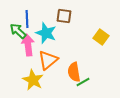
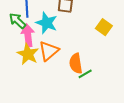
yellow star: (33, 80) -> (28, 54), moved

